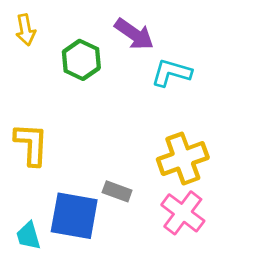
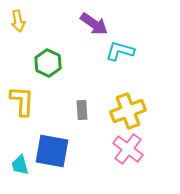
green hexagon: (81, 60) -> (48, 63), moved
gray rectangle: (117, 191) -> (82, 110), moved, turned 66

